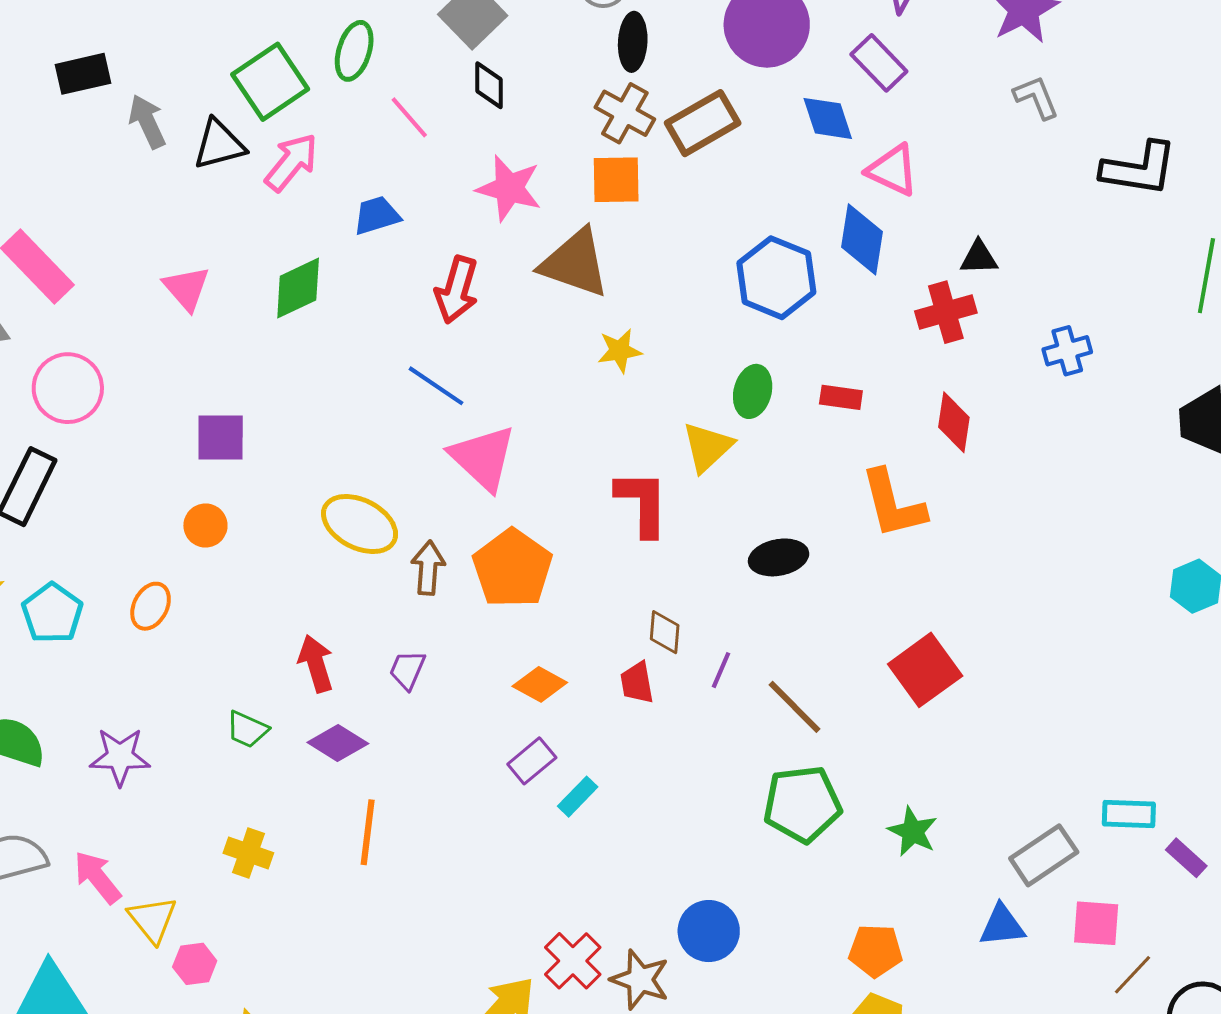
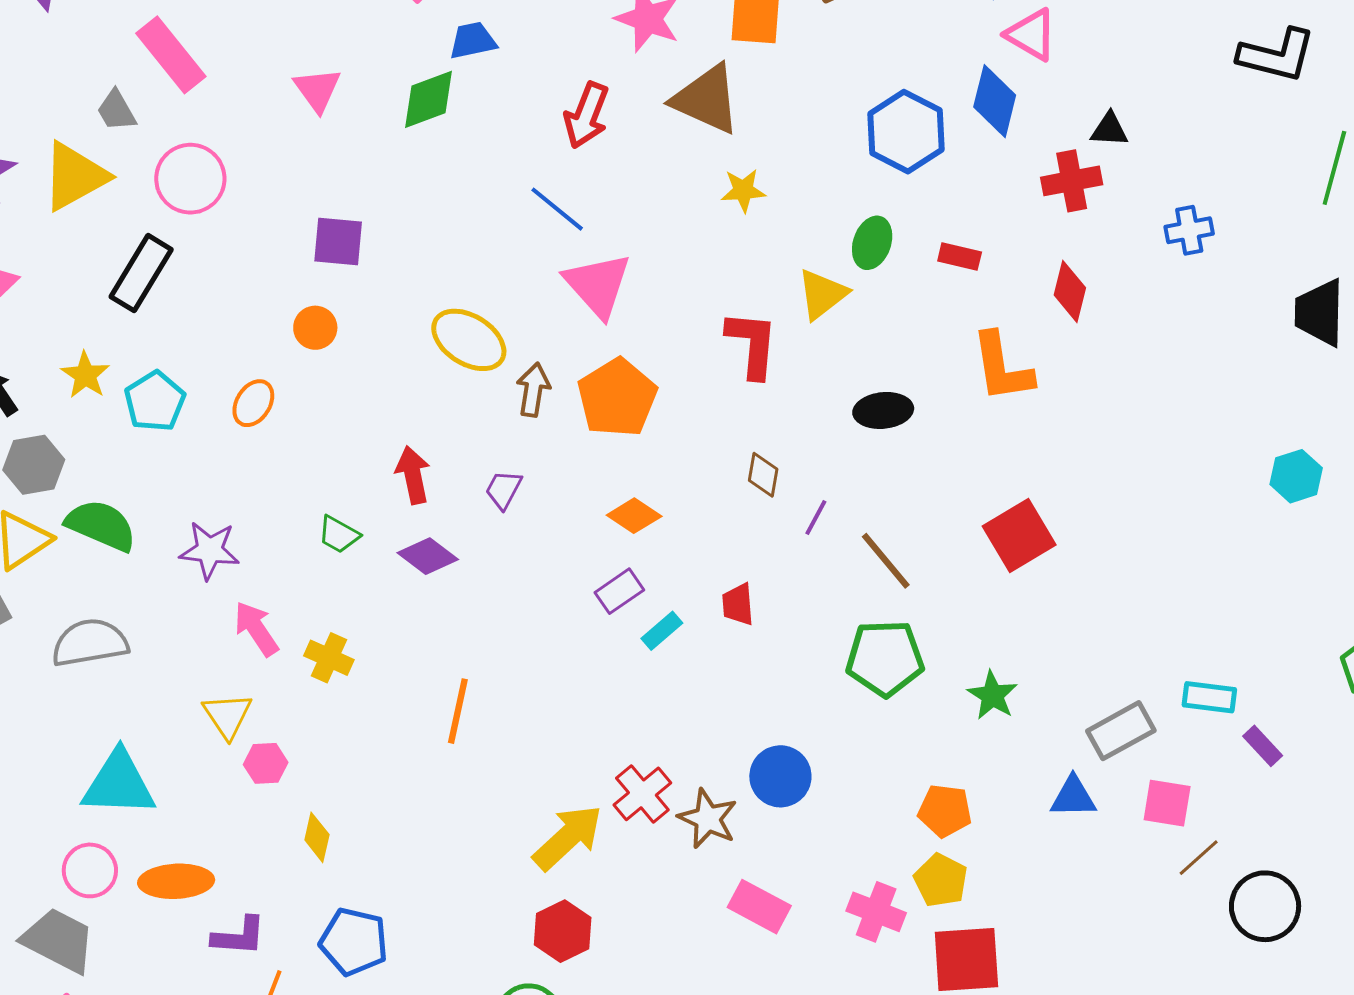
blue trapezoid: (377, 215) -> (473, 41), moved
red trapezoid: (637, 683) -> (738, 604), moved
orange line: (368, 832) -> (458, 711), moved
pink arrow: (97, 877) -> (256, 629), moved

